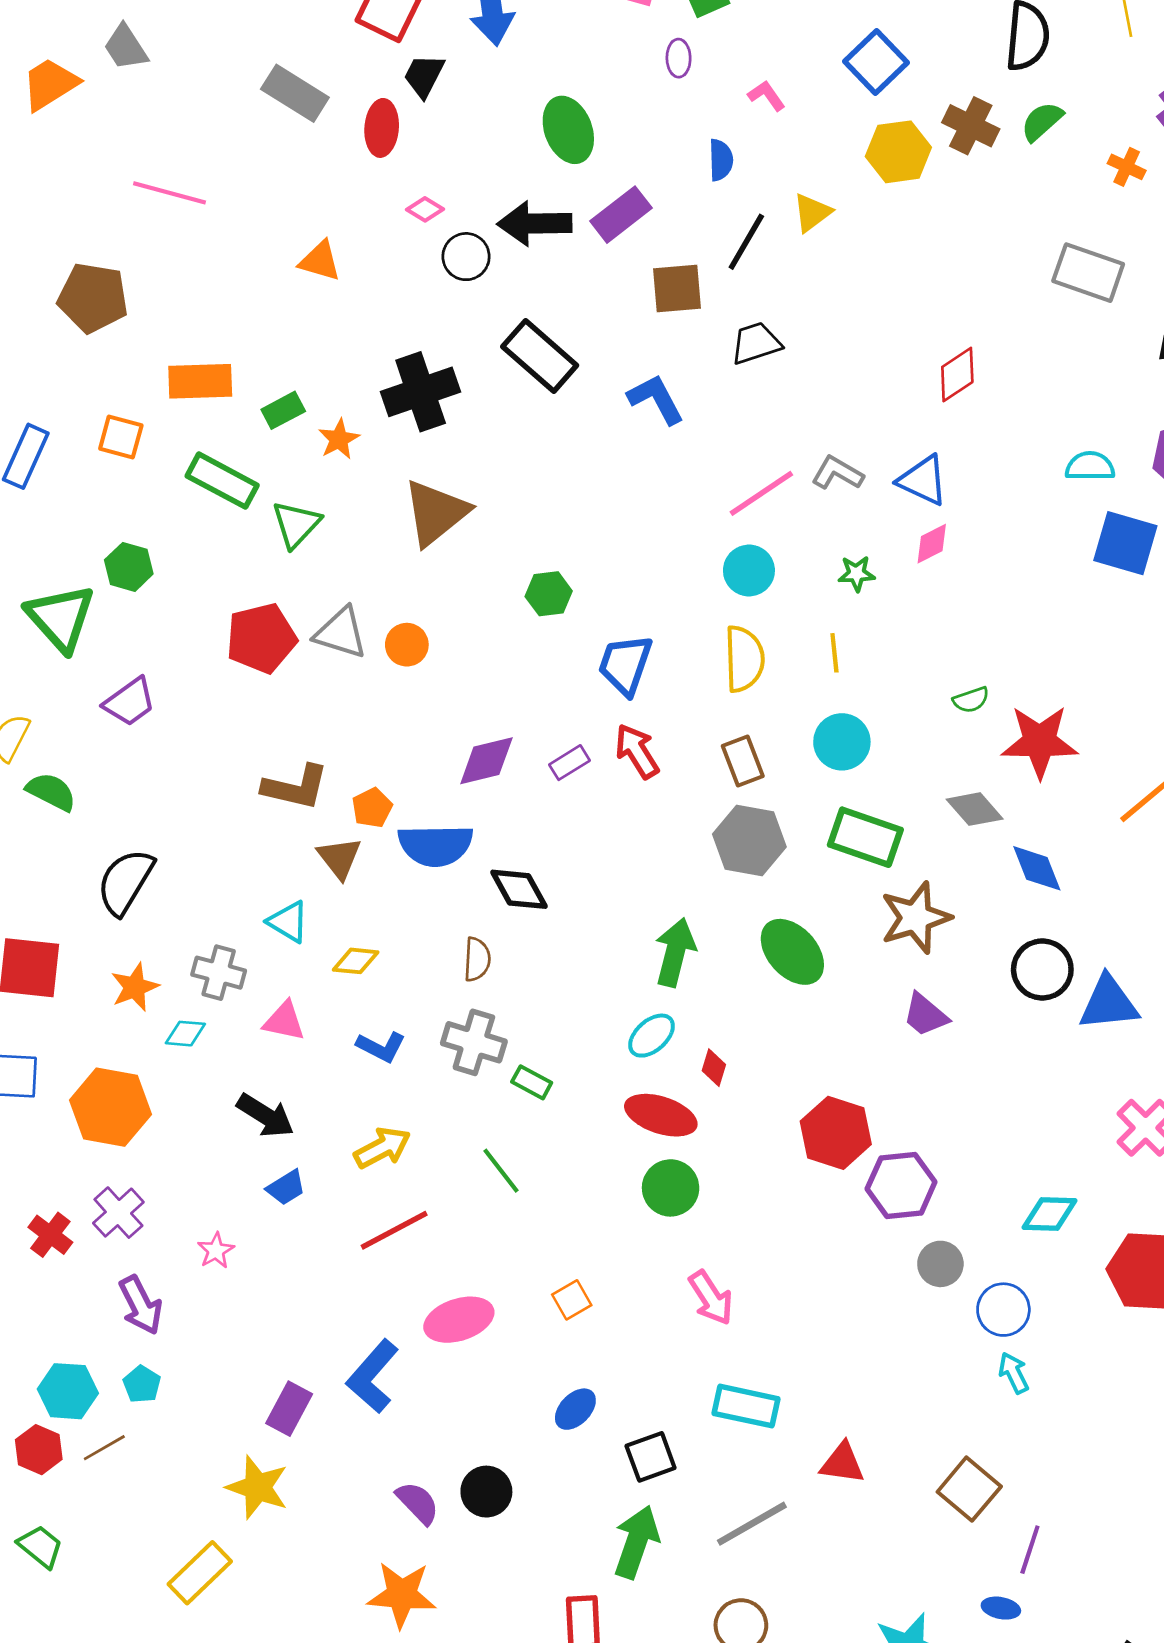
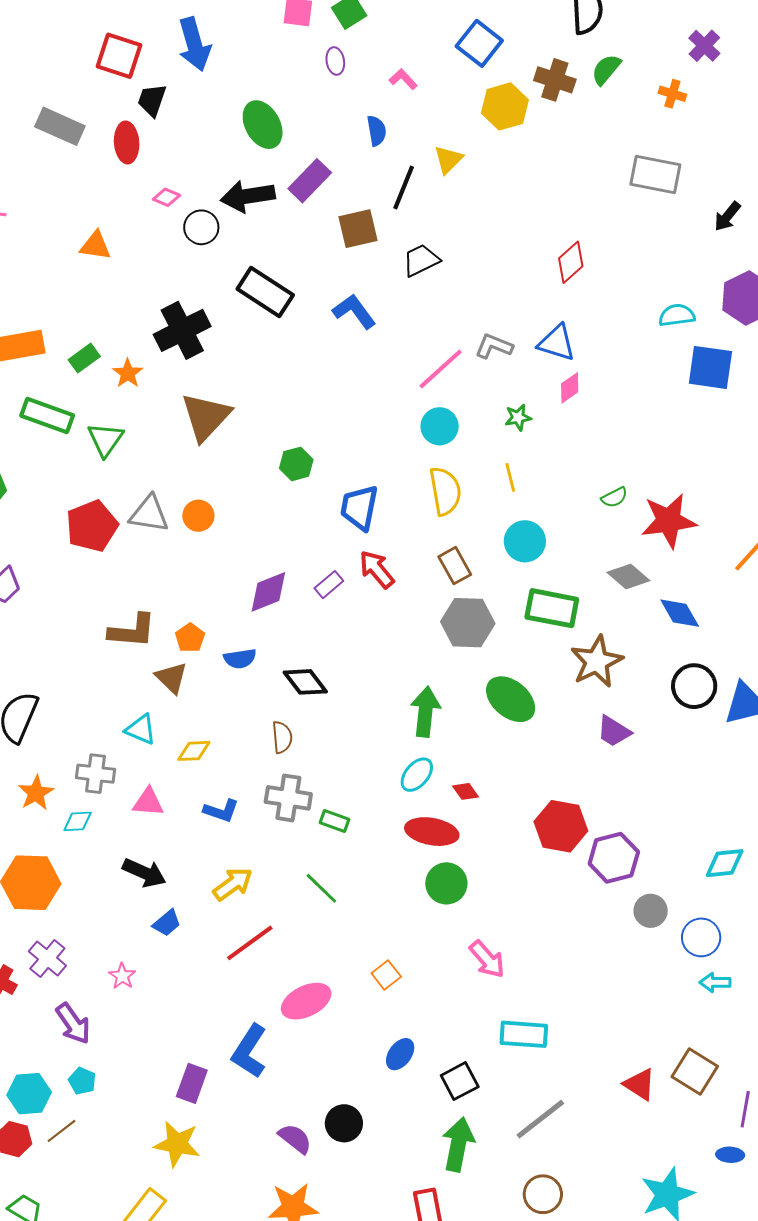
blue semicircle: (435, 845) -> (240, 659), size x0.6
red diamond: (714, 1068) -> (465, 791), turned -44
cyan arrow: (1014, 1373) -> (715, 982), turned -56
red triangle: (842, 1463) -> (640, 1084), moved, turned 33

